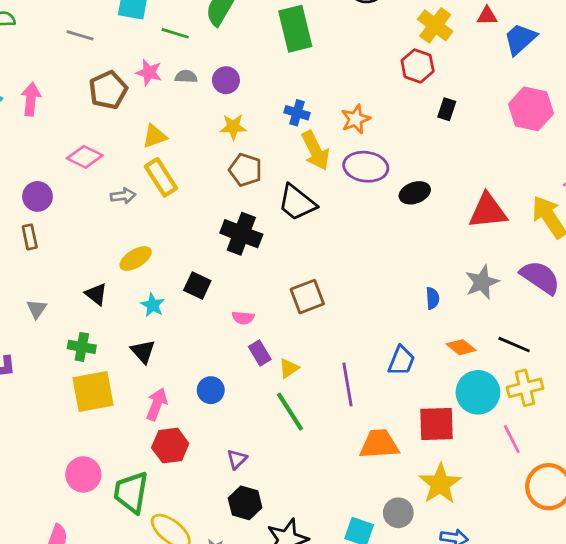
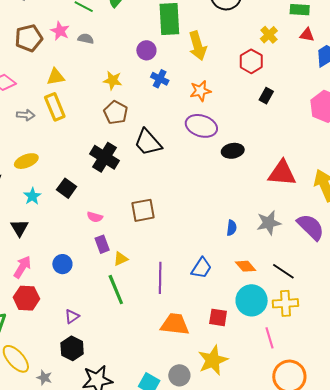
yellow cross: (435, 25) -> (269, 35), size x0.7
purple circle: (226, 80) -> (146, 50), moved
yellow arrow: (316, 151) -> (198, 46), moved
red square: (436, 424) -> (218, 317), size x0.7

